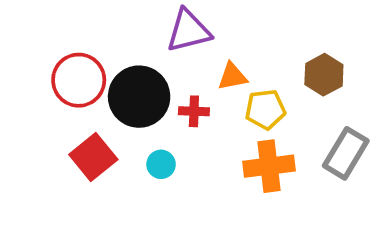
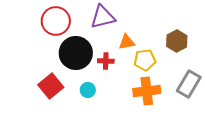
red circle: (79, 80) -> (56, 21), moved

